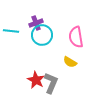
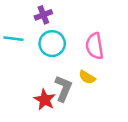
purple cross: (36, 23) -> (43, 15), moved
gray L-shape: (51, 83) -> (63, 88), moved

